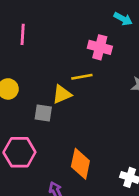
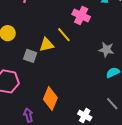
yellow line: (82, 77) -> (64, 35), turned 49

